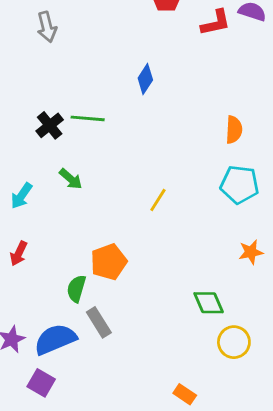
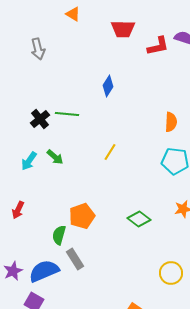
cyan arrow: (21, 196) -> (29, 161), moved
yellow line: (158, 200) -> (110, 152), moved
green diamond: (209, 303) -> (139, 219), moved, turned -30

